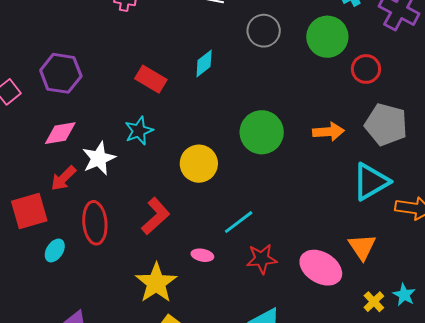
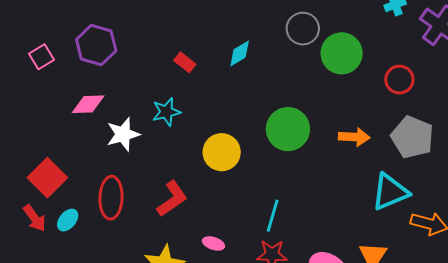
green circle: (327, 37) -> (342, 53), moved
red rectangle: (151, 79) -> (185, 62), size x0.7
red arrow: (63, 178) -> (35, 218), moved, turned -88
red square: (29, 211) -> (47, 178), turned -36
cyan line: (239, 222) -> (273, 216), moved, turned -44

